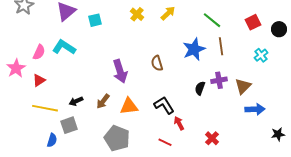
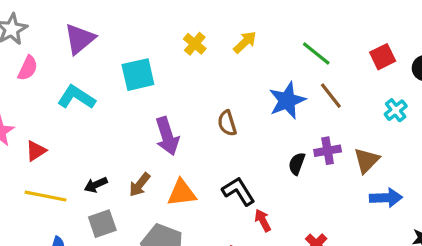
cyan square: (95, 20) -> (138, 75), moved, size x1.5
brown line: (221, 46) -> (331, 96), turned -30
pink semicircle: (39, 52) -> (28, 68), moved
gray square: (69, 125) -> (102, 224), moved

